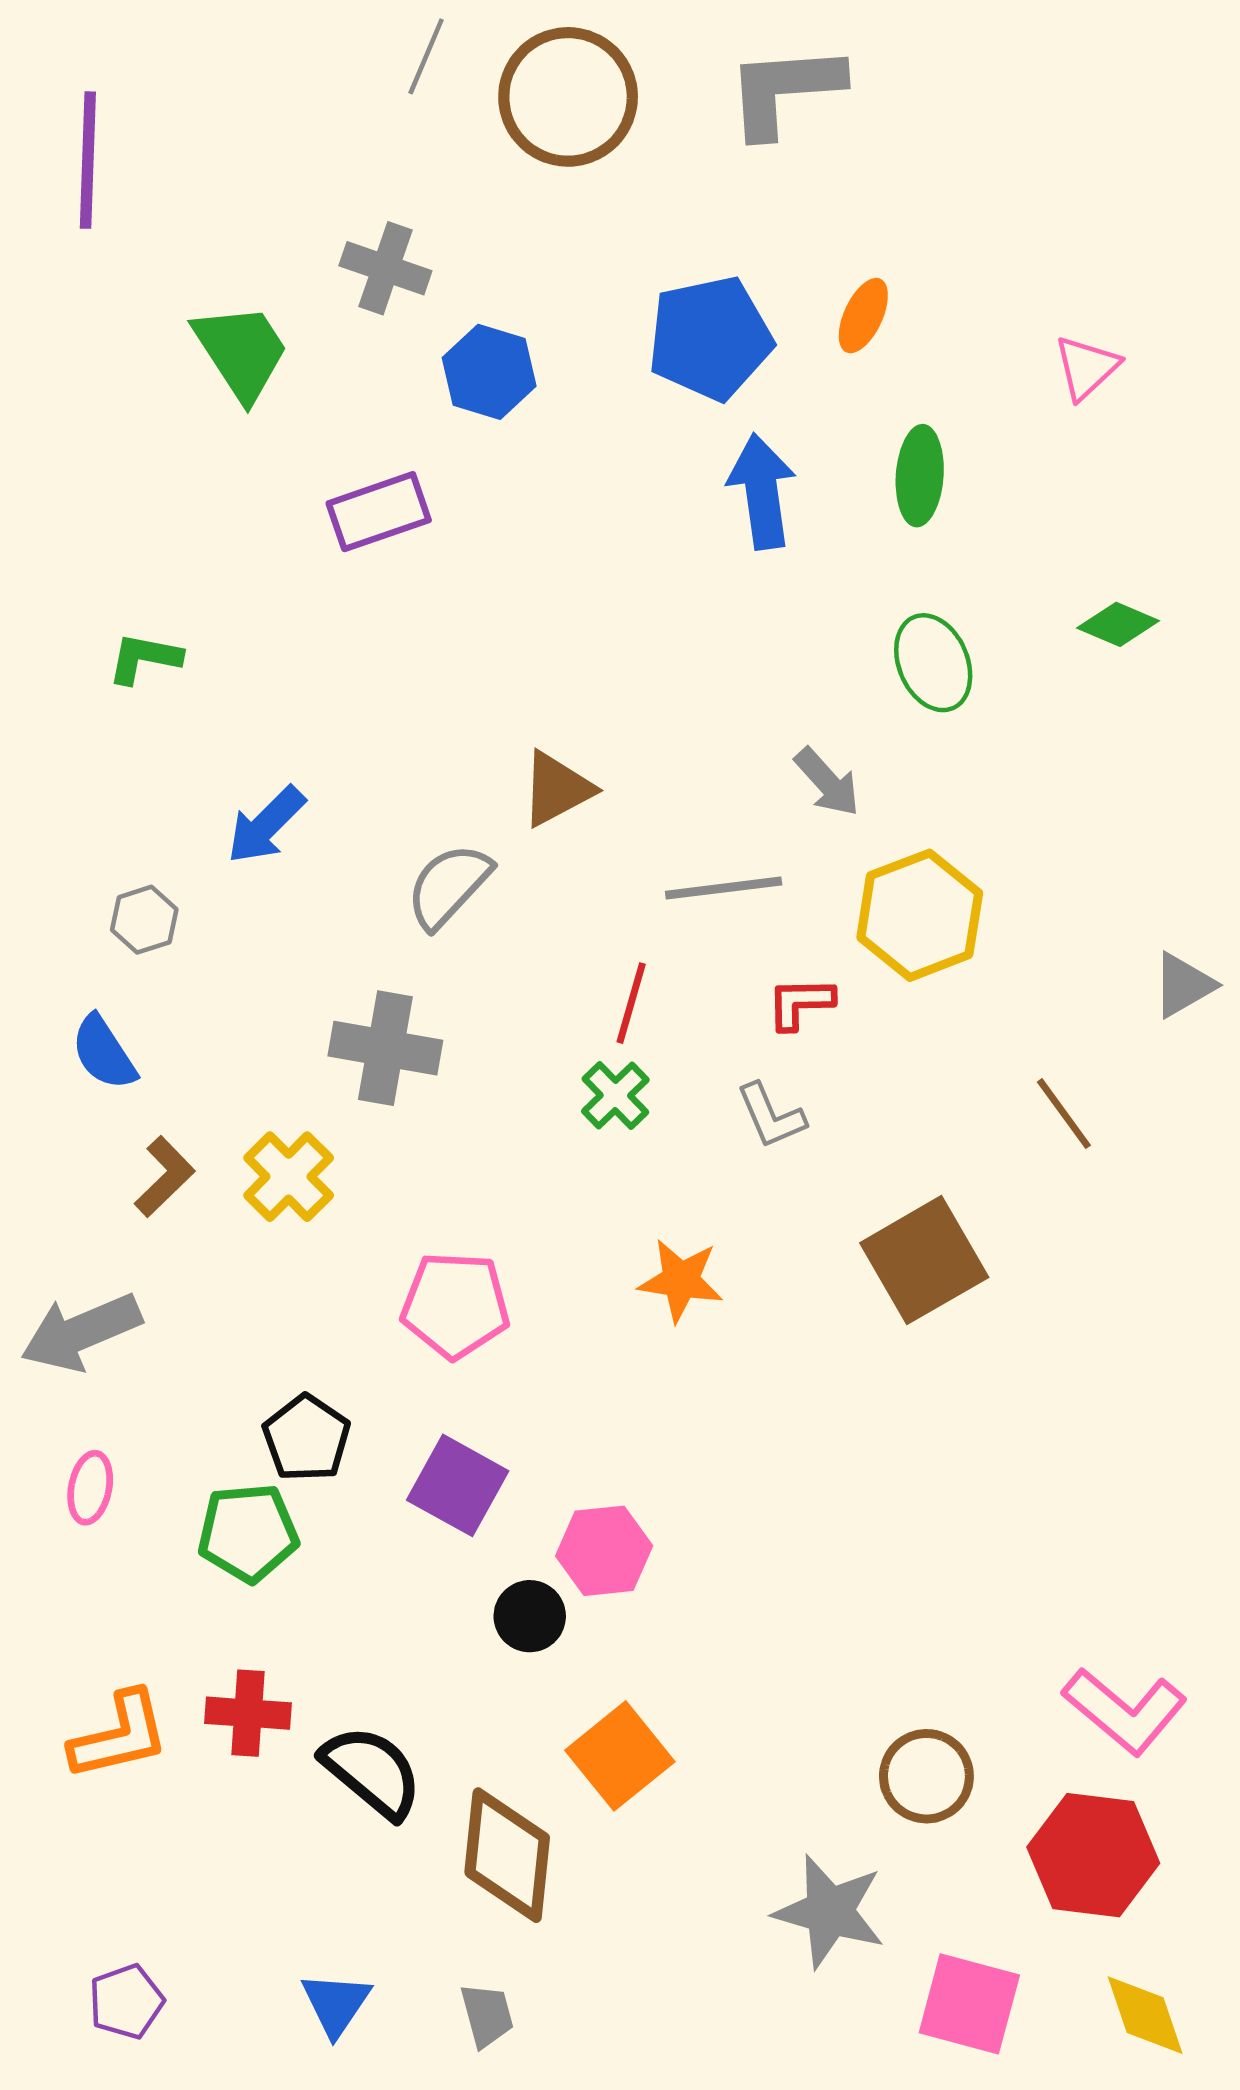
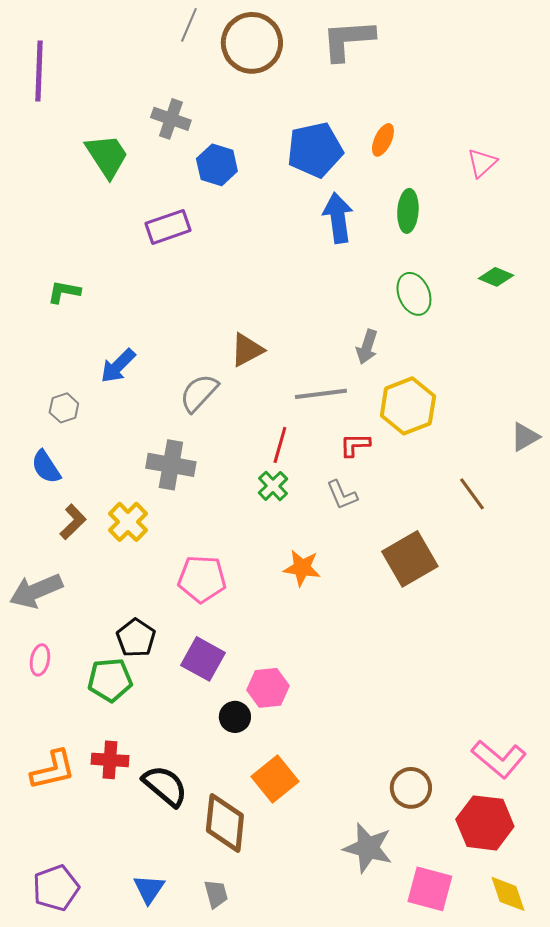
gray arrow: (827, 782) -> (367, 347), turned 60
purple pentagon: (126, 2002) -> (56, 888), size x1.4

